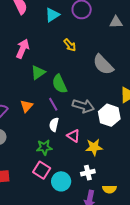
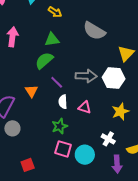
yellow arrow: (70, 45) -> (55, 12), moved
green triangle: (38, 72) -> (52, 40), moved, turned 42
green semicircle: (59, 84) -> (44, 60), moved, turned 90
yellow star: (94, 147) -> (120, 111), moved
white cross: (88, 173) -> (108, 139), turned -32

